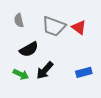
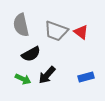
gray semicircle: (19, 20) -> (21, 25), size x1.6

